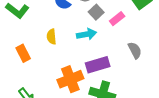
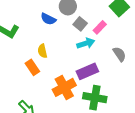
cyan arrow: (87, 34) -> (86, 43), moved
orange rectangle: (23, 53) -> (32, 67), moved

